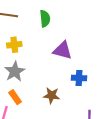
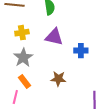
purple triangle: (63, 50) -> (54, 37), moved
blue cross: (79, 78) -> (81, 51), moved

